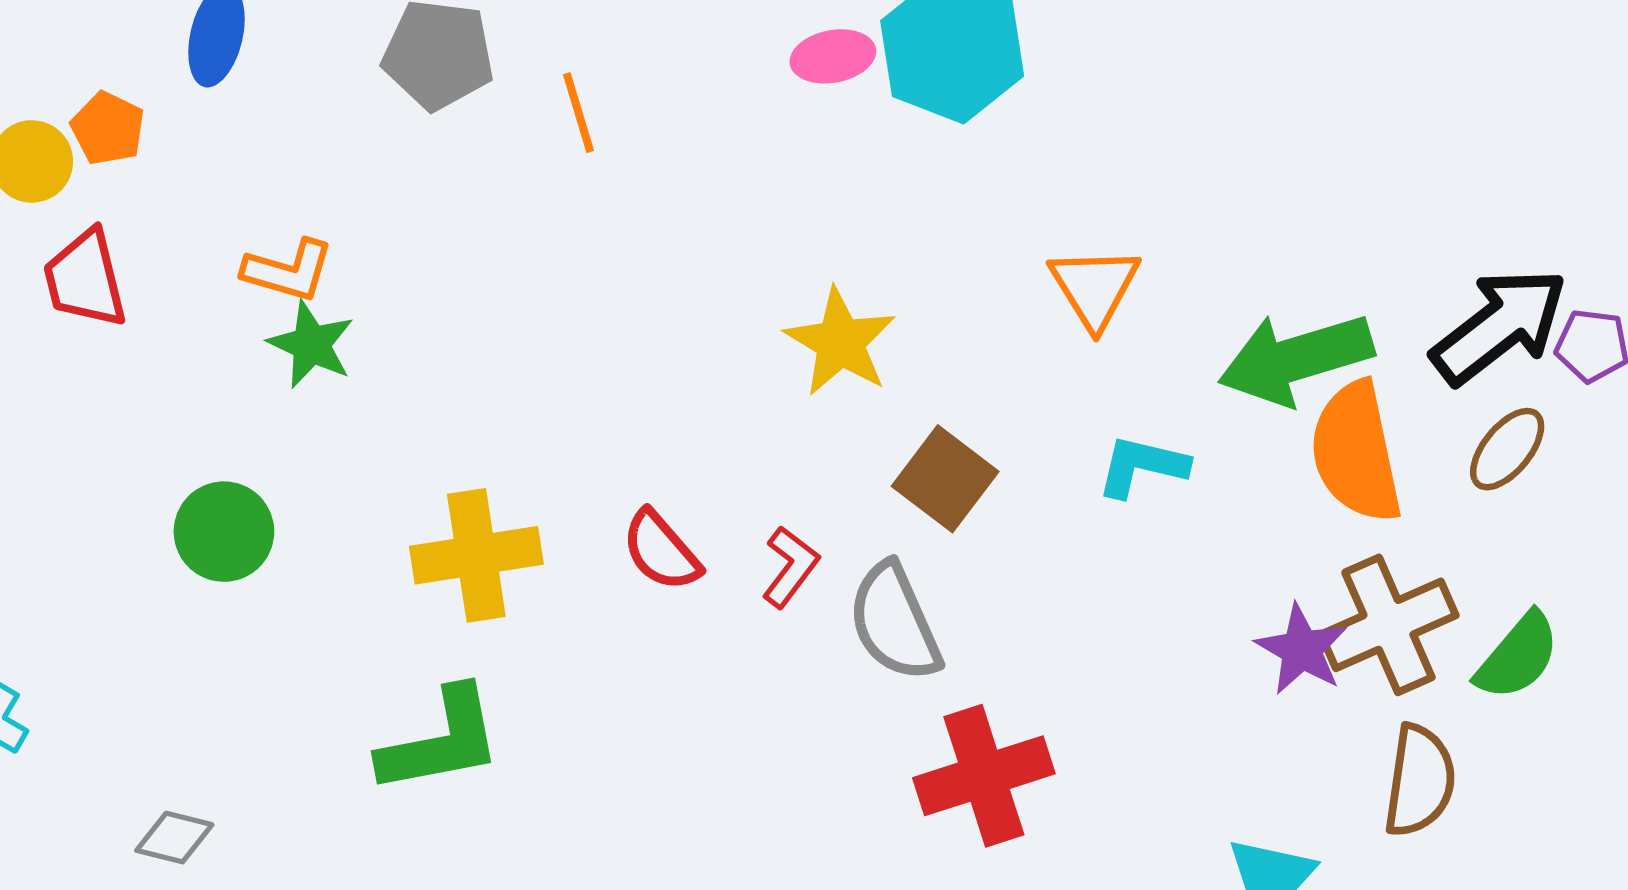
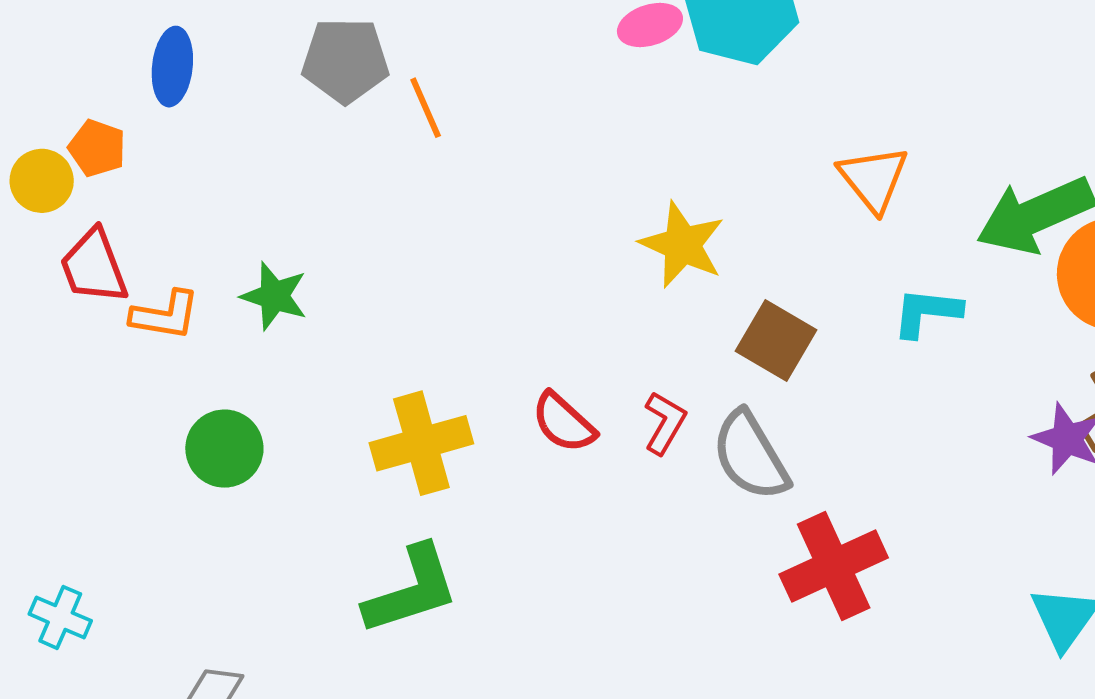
orange line: (579, 113) -> (426, 108), moved
orange L-shape: (288, 271) -> (165, 315), moved

